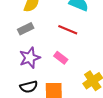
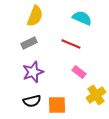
pink rectangle: (61, 58) -> (79, 72), moved

